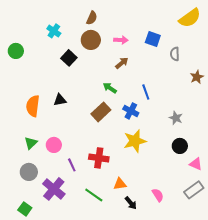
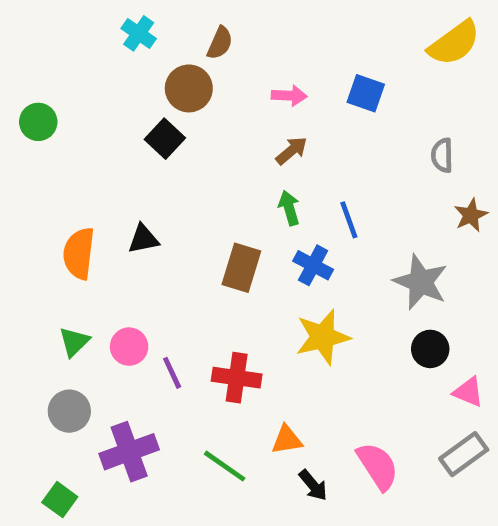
cyan cross: (54, 31) -> (139, 33), moved
brown circle: (91, 40) -> (189, 88), moved
gray semicircle: (175, 54) -> (442, 155), moved
brown star: (197, 77) -> (471, 215), moved
green arrow: (110, 88) -> (289, 208), moved, turned 40
brown rectangle: (101, 112) -> (241, 268), turned -30
gray star: (176, 118) -> (421, 282), size x1.6
purple line: (72, 165) -> (172, 373), moved
purple cross: (54, 189) -> (129, 452), turned 30
pink semicircle: (158, 195) -> (378, 466), size x1.5

